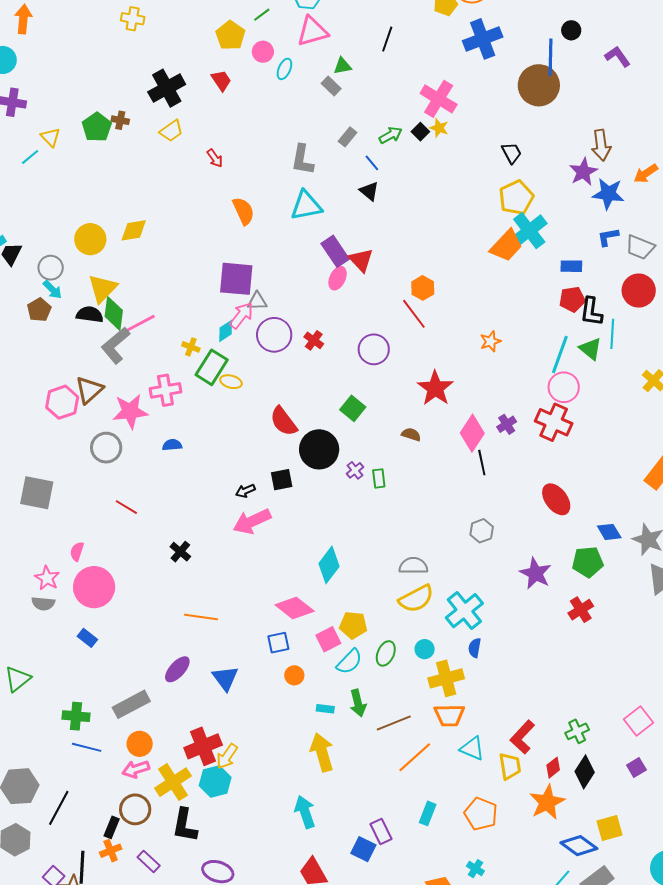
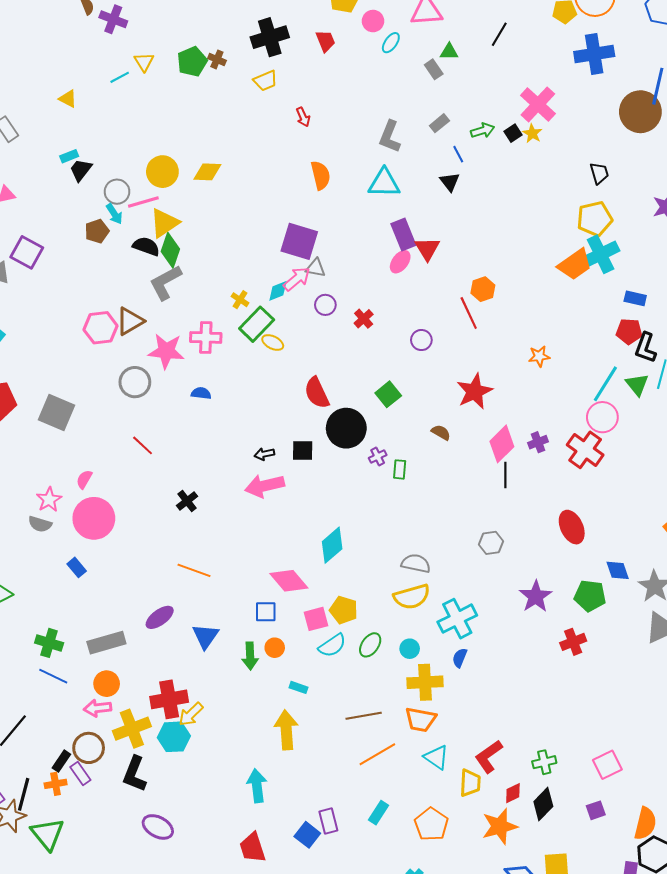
pink line: (141, 323) -> (143, 202), moved
purple circle: (274, 335) -> (325, 305), size x0.6
purple circle: (374, 349) -> (421, 340), size x0.7
green arrow: (358, 703) -> (250, 656), moved
purple rectangle: (149, 861) -> (80, 774), moved

